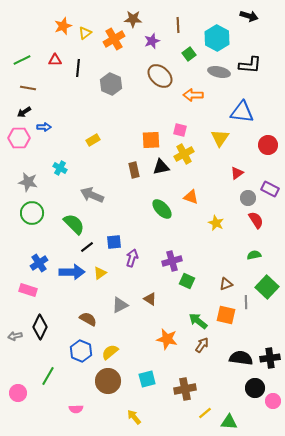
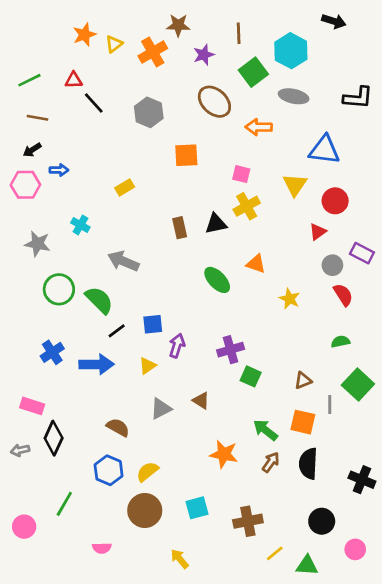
green square: (189, 54) -> (253, 72), size x1.5
black L-shape: (250, 65) -> (358, 98), moved
black line: (78, 68) -> (94, 103), moved, turned -48
orange square: (151, 140) -> (186, 155), moved
red circle: (268, 145) -> (335, 201), moved
green circle: (32, 213) -> (59, 289), moved
yellow triangle: (100, 273) -> (147, 366), moved
pink rectangle: (28, 290) -> (32, 406), moved
black semicircle: (241, 358) -> (308, 464), moved, turned -95
black cross: (270, 358) -> (362, 480), turned 30
black circle: (255, 388) -> (322, 521), moved
pink circle: (273, 401) -> (355, 549), moved

